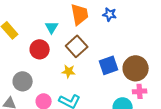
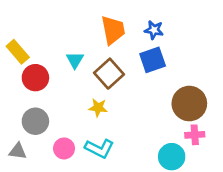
cyan triangle: (52, 27) -> (75, 60), moved
red circle: (40, 49) -> (35, 78), moved
blue square: (109, 65) -> (153, 60), moved

